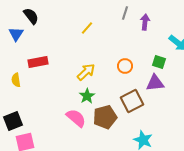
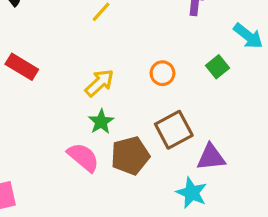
red rectangle: (38, 62) -> (22, 67), turned 42
green square: (159, 62) -> (217, 67), turned 32
purple triangle: (155, 83) -> (211, 157), moved

